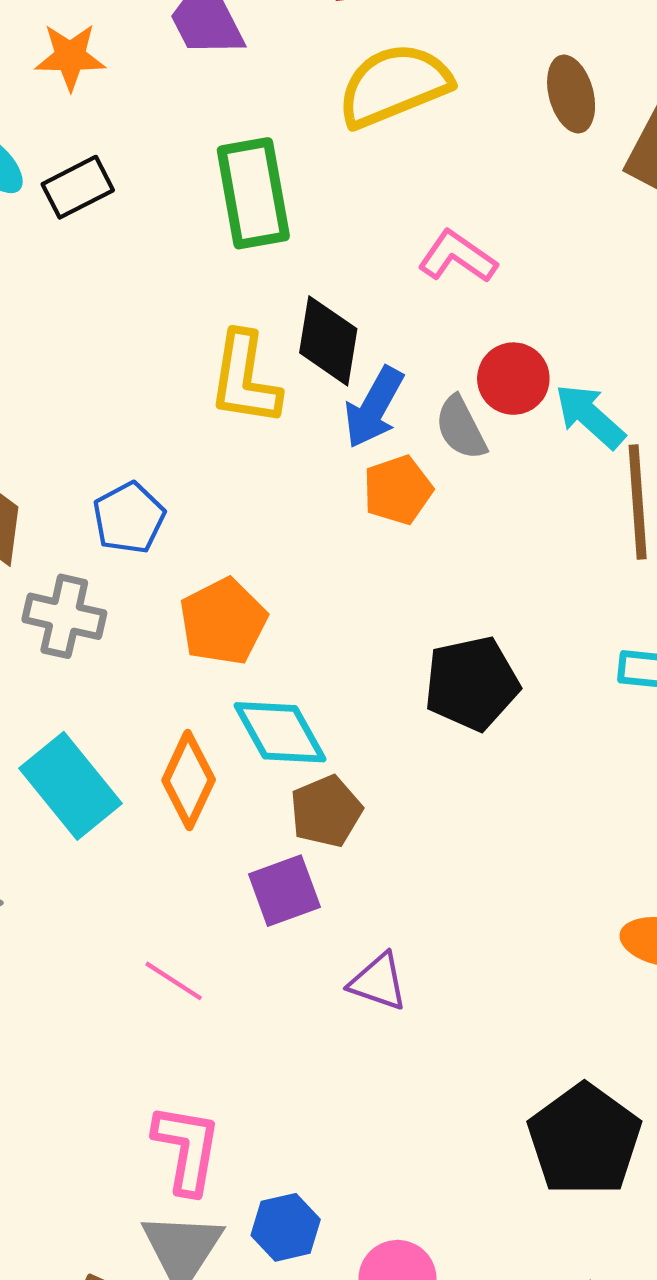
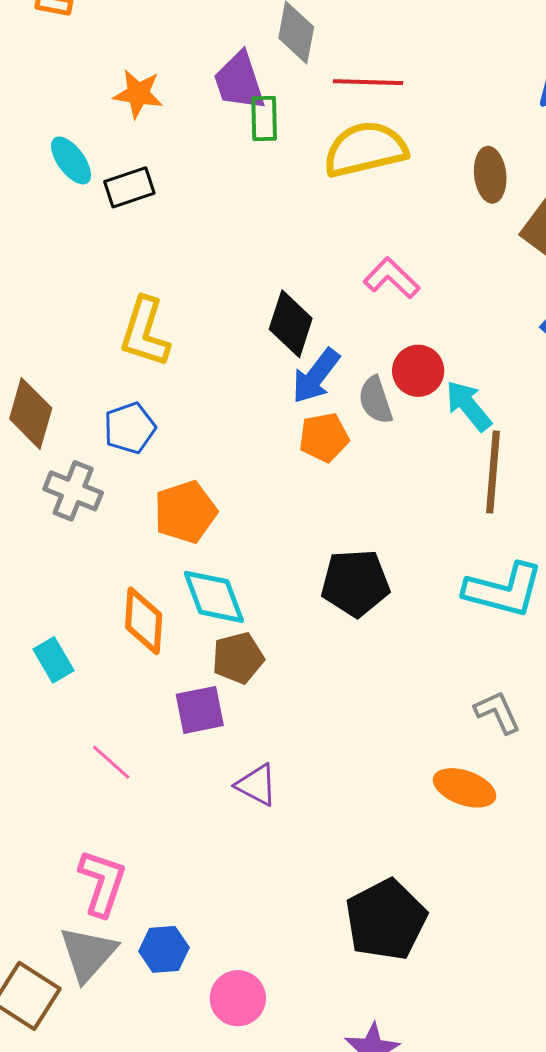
green rectangle: (253, 193) -> (264, 118), moved, size x0.6
yellow L-shape: (245, 379) -> (145, 332), moved
orange diamond: (189, 780) -> (144, 621), turned -30
cyan rectangle: (71, 786) -> (54, 660), moved, size x0.6

